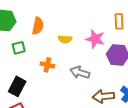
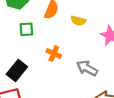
yellow semicircle: (65, 39) -> (78, 21), moved

